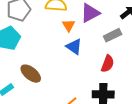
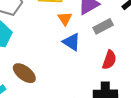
gray rectangle: (113, 35) -> (103, 26), moved

